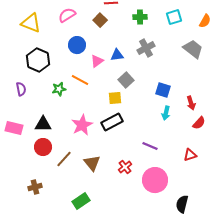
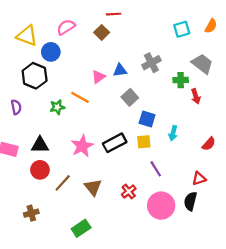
green cross: (140, 17) -> (181, 80), moved
orange semicircle: (205, 21) -> (211, 26), moved
blue circle: (77, 45) -> (51, 52), moved
blue square: (163, 90) -> (147, 119), moved
yellow square: (115, 98) -> (144, 142), moved
red arrow: (191, 103) -> (196, 96), moved
purple line: (150, 146) -> (156, 169), turned 35
black semicircle: (182, 204) -> (190, 201), moved

